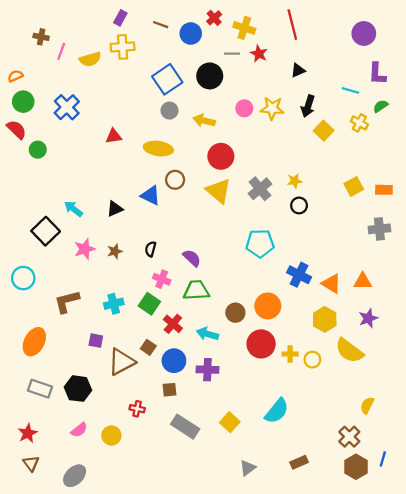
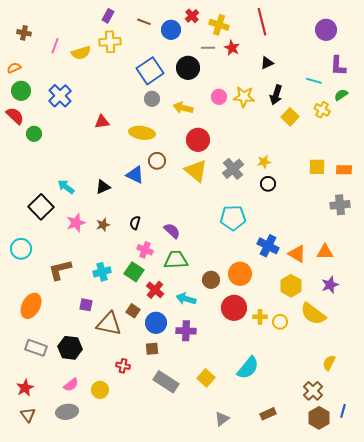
brown cross: (41, 37) -> (24, 33), moved
yellow square: (354, 186) -> (317, 167), turned 30
brown triangle: (121, 362) -> (109, 324), turned 40
gray ellipse: (75, 476) -> (67, 412), moved, turned 35

